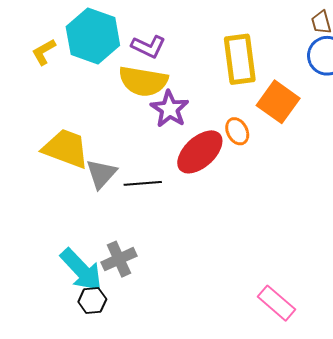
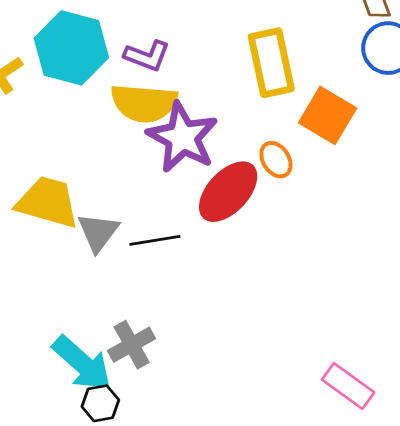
purple star: (169, 109) -> (182, 137), size x1.4

